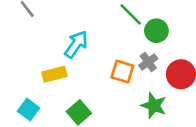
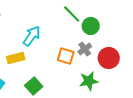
green star: (154, 106) -> (89, 81), turned -30

